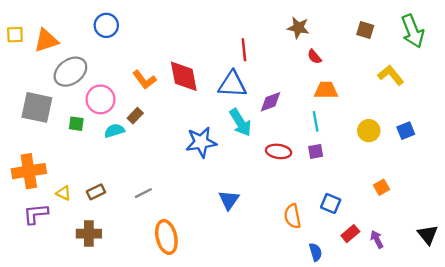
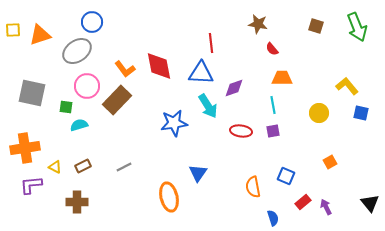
gray ellipse: (70, 72) -> (77, 51), moved
yellow L-shape: (391, 75) -> (347, 86), moved
brown rectangle: (135, 116) -> (117, 100), size x2.0
cyan semicircle: (114, 131) -> (79, 125), moved
blue square: (406, 131) -> (361, 113), moved, turned 35
orange ellipse: (166, 237) -> (169, 197), moved

